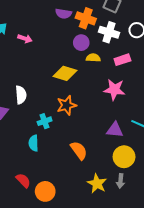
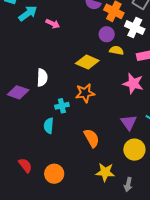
purple triangle: (115, 130) -> (129, 122), turned 42
red semicircle: (23, 180) -> (25, 165), moved
gray arrow: (121, 181) -> (128, 184), moved
yellow star: (97, 184) -> (105, 172), turned -30

